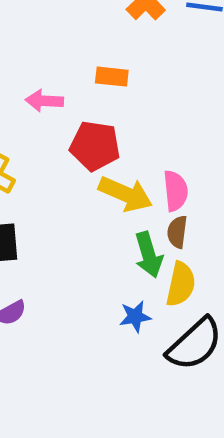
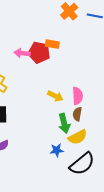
red pentagon: (95, 146) -> (39, 52), moved
yellow arrow: (125, 194) -> (55, 96), size x0.7
yellow semicircle: (181, 284) -> (78, 137), turned 48

